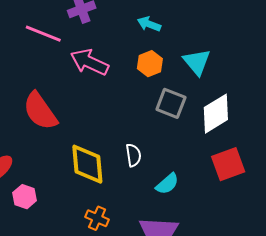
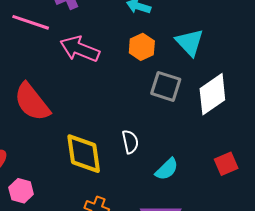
red square: (228, 164) -> (226, 164), moved, size x0.7

